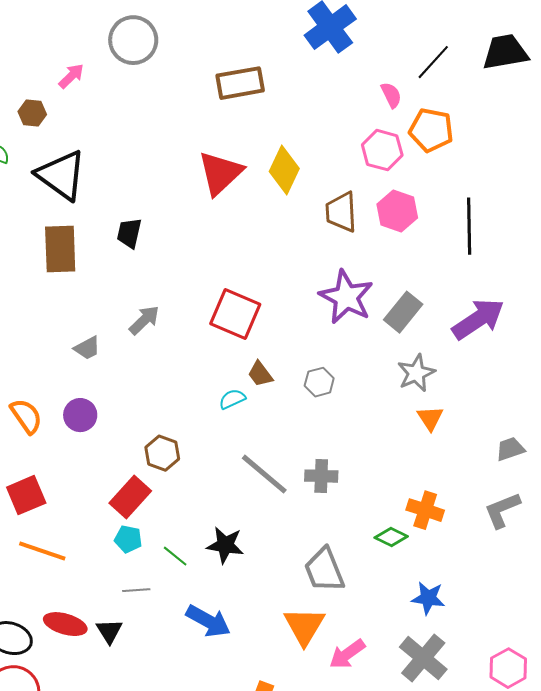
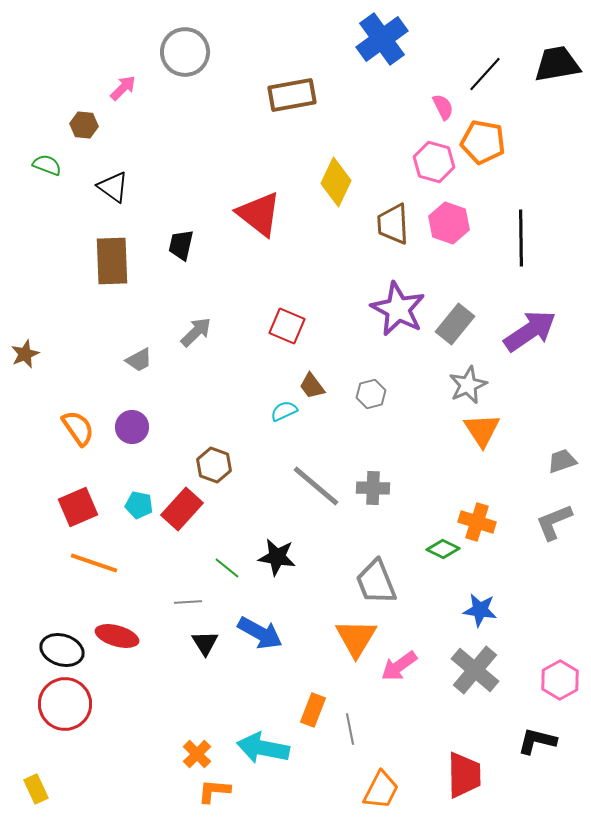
red triangle: (220, 173) -> (259, 214), moved, turned -39
black triangle: (61, 175) -> (113, 187), size x0.6
red square: (235, 314) -> (287, 326), size x0.7
orange triangle: (430, 418) -> (482, 430), size x1.4
cyan pentagon: (128, 539) -> (139, 505), moved
black triangle: (109, 631) -> (205, 643), moved

